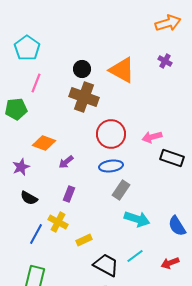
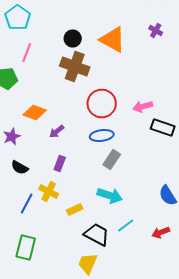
cyan arrow: (137, 219) -> (110, 196), moved

